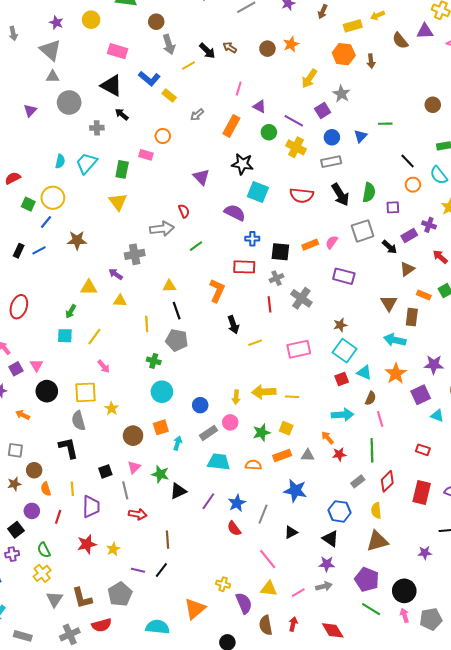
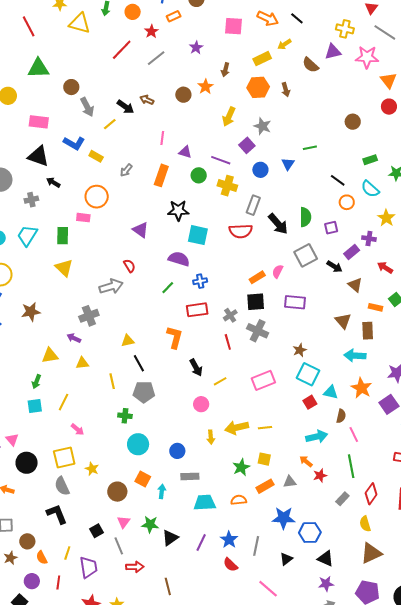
brown arrow: (323, 12) -> (225, 70), moved
orange circle: (163, 136) -> (97, 197), size x1.5
gray rectangle: (331, 162) -> (253, 205), moved, turned -48
green line: (196, 246) -> (168, 288), moved
black square: (280, 252) -> (256, 302), moved
brown triangle: (407, 269) -> (355, 285), turned -35
pink circle: (230, 422) -> (201, 404), moved
orange square: (161, 427) -> (143, 479), turned -35
gray rectangle: (208, 433) -> (190, 476), turned 42
yellow line: (72, 489) -> (67, 553), turned 32
blue hexagon: (339, 511) -> (310, 532), moved

